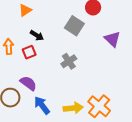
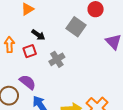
gray cross: (69, 61) -> (57, 59), moved

